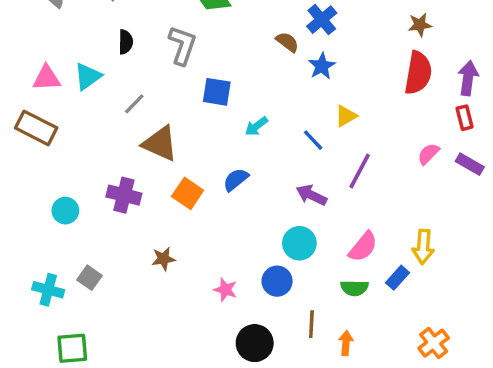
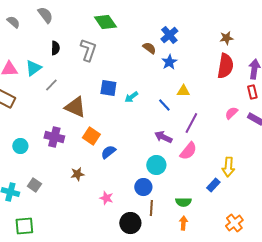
blue square: (217, 92) -> (108, 88), moved
gray line: (134, 104) -> (51, 85), moved
yellow triangle: (346, 116) -> (183, 91), turned 32
blue semicircle: (236, 180) -> (108, 152), moved
pink semicircle: (363, 247) -> (188, 151), moved
green semicircle: (354, 288) -> (183, 202), moved
pink star: (225, 290) -> (106, 198), moved
brown line: (311, 324) -> (151, 208), moved

